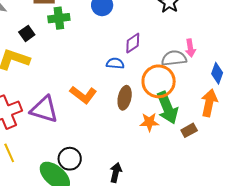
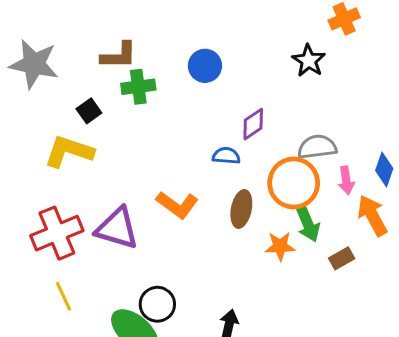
pink arrow: (190, 48) -> (346, 180), moved
orange arrow: (209, 103) -> (372, 215), turned -40
green arrow: (167, 108) -> (308, 224), size x0.7

